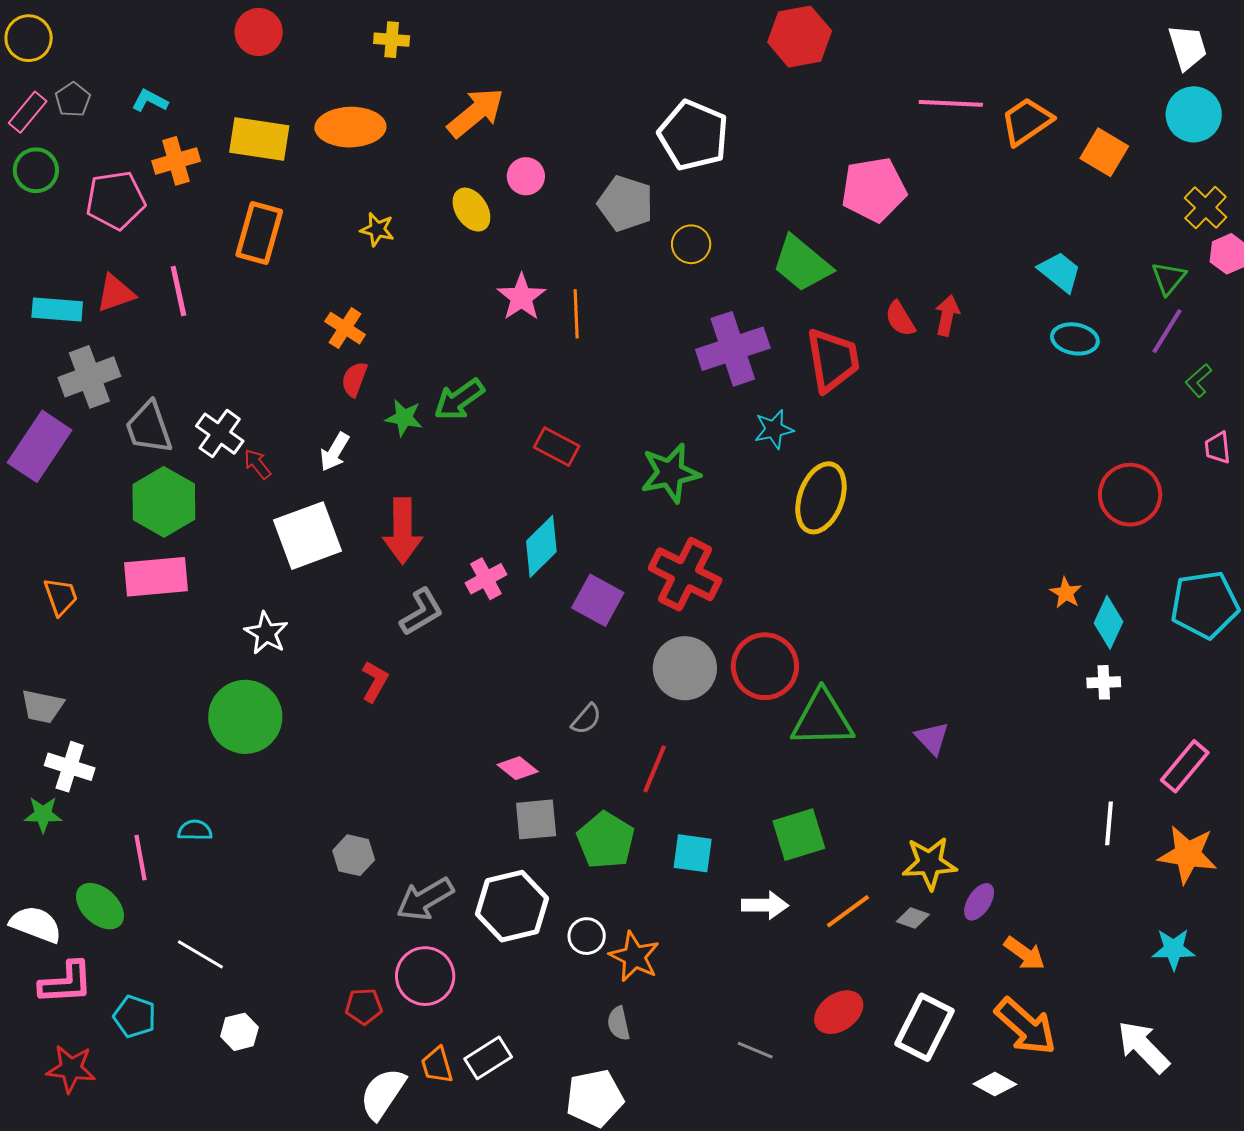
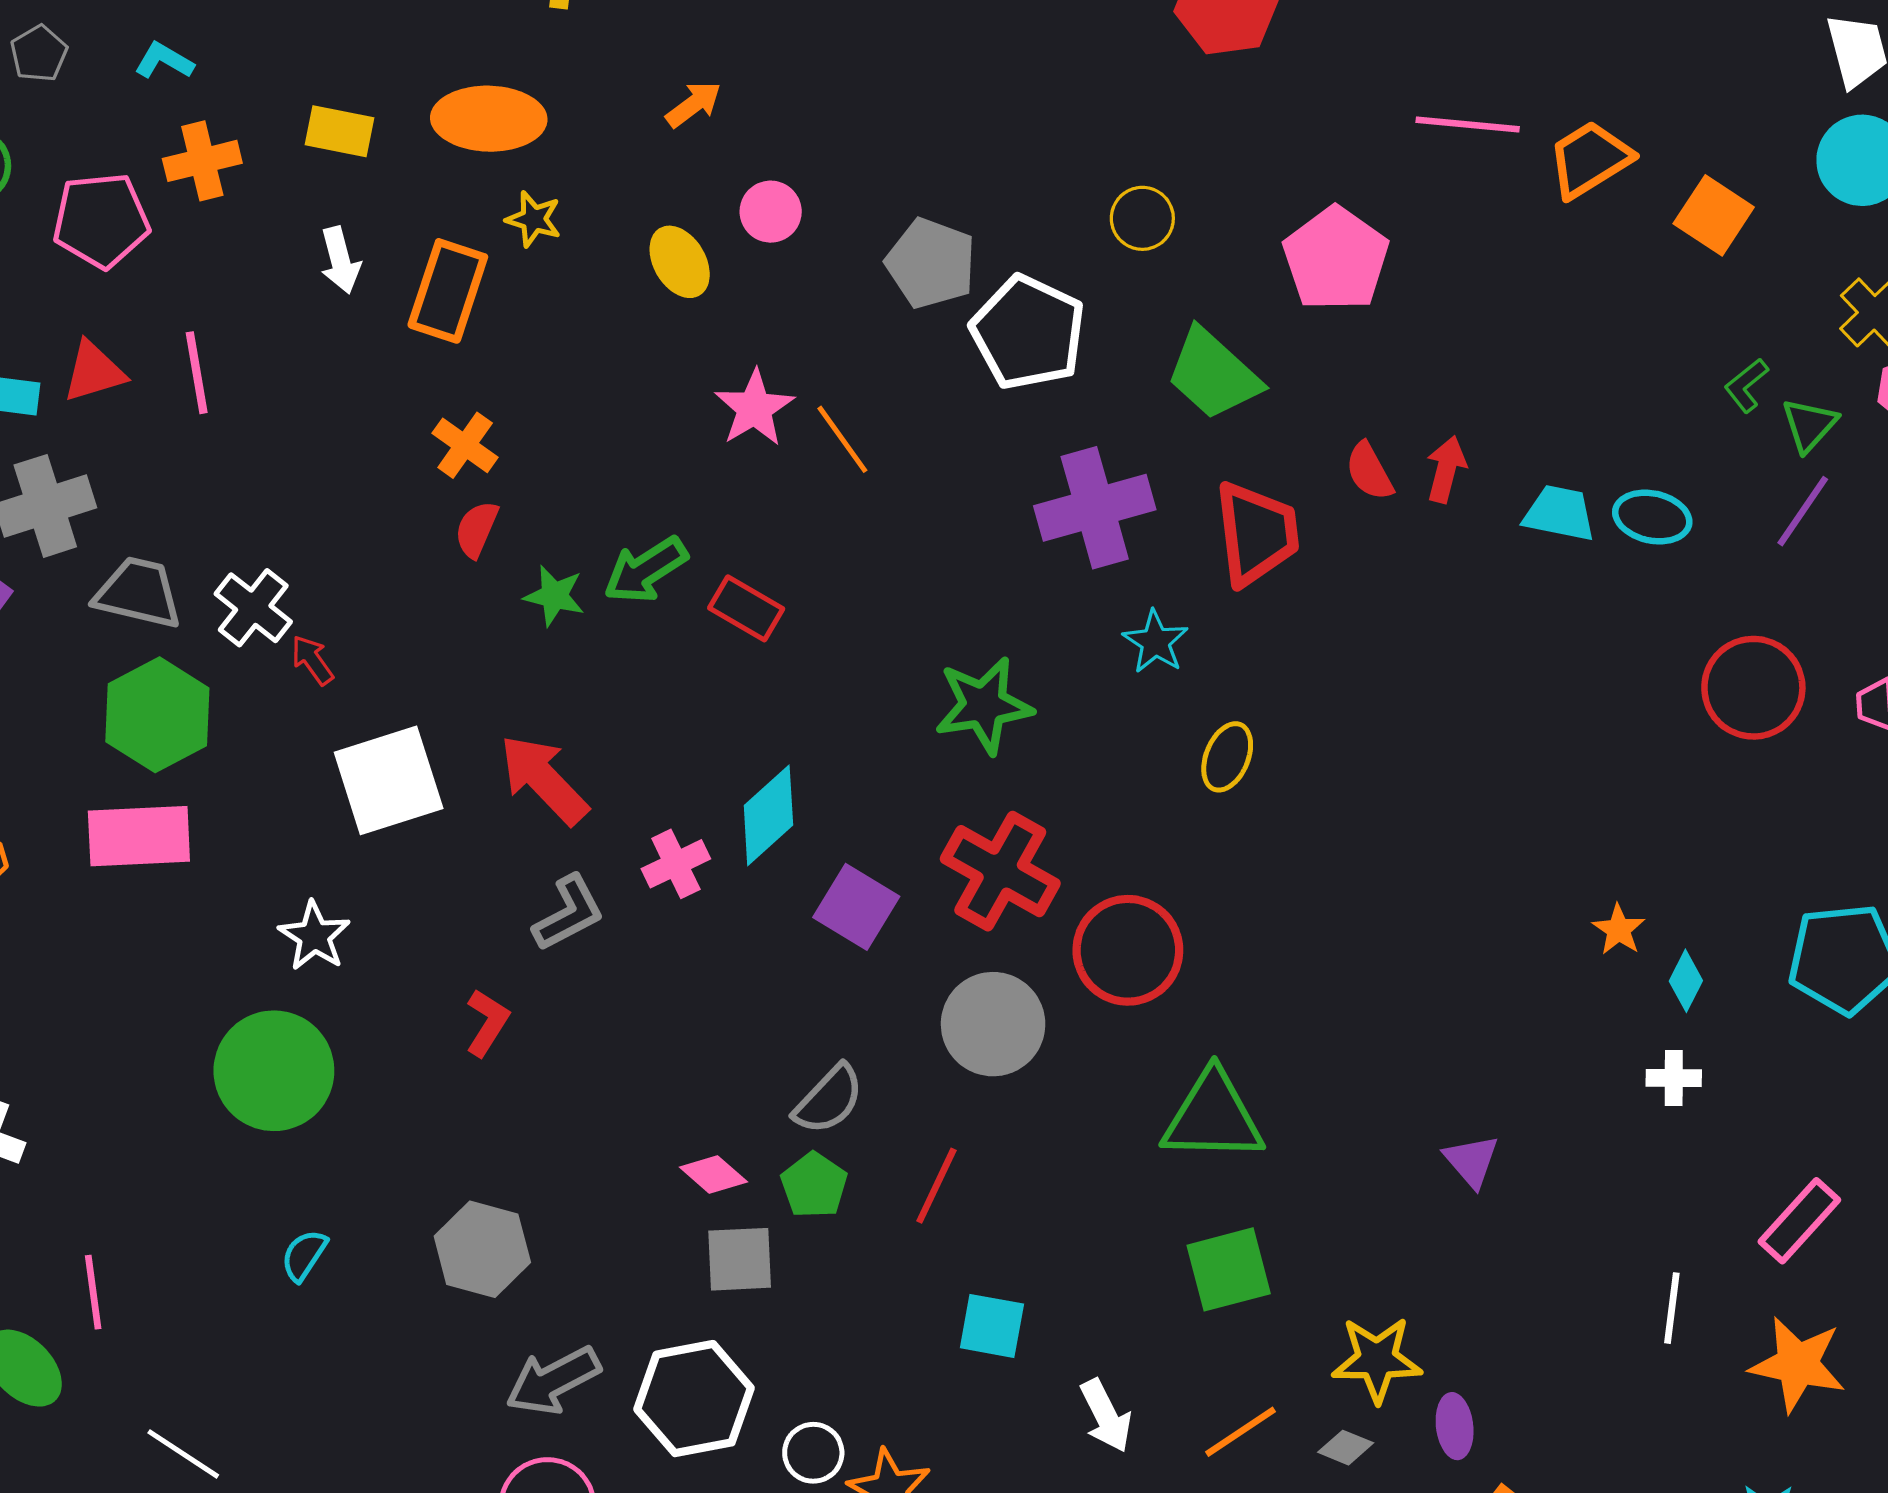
orange arrow: (476, 113) -> (694, 104), size x0.6
white pentagon: (693, 135) -> (1028, 333), moved
yellow rectangle: (259, 139) -> (340, 131), size x0.7
pink pentagon: (874, 189) -> (1336, 259), turned -30
yellow star: (377, 229) -> (534, 219), moved
orange rectangle: (259, 233) -> (448, 291), moved
yellow circle: (691, 244) -> (1142, 218), moved
cyan trapezoid: (1060, 272) -> (1559, 513), moved, turned -30
orange line: (576, 314) -> (842, 439), turned -36
green L-shape: (1198, 380) -> (1746, 385), moved
gray trapezoid: (149, 428) -> (138, 593), turned 120
cyan star: (774, 429) -> (1155, 642), turned -30
red rectangle: (557, 447) -> (746, 608), moved
white arrow: (335, 452) -> (340, 260), moved, turned -48
red circle: (1130, 495) -> (1753, 688), moved
yellow ellipse: (821, 498) -> (1227, 757), size x0.6
red arrow: (403, 531) -> (544, 780), turned 134
cyan diamond: (1108, 622) -> (1686, 981), size x0.7
red circle: (765, 666) -> (1128, 950), moved
gray semicircle: (586, 719) -> (829, 1100), size x1.4
purple triangle: (932, 738) -> (1472, 1161), moved
cyan semicircle: (195, 830) -> (304, 1255), moved, turned -60
green square: (799, 835) -> (1229, 1269), moved
green pentagon: (606, 840) -> (814, 1185), moved, size x0.7
gray hexagon: (354, 855) -> (482, 1249), moved, size x1.4
purple ellipse: (979, 902) -> (1455, 1426), turned -42
white arrow: (765, 905) -> (1106, 1416), turned 60

